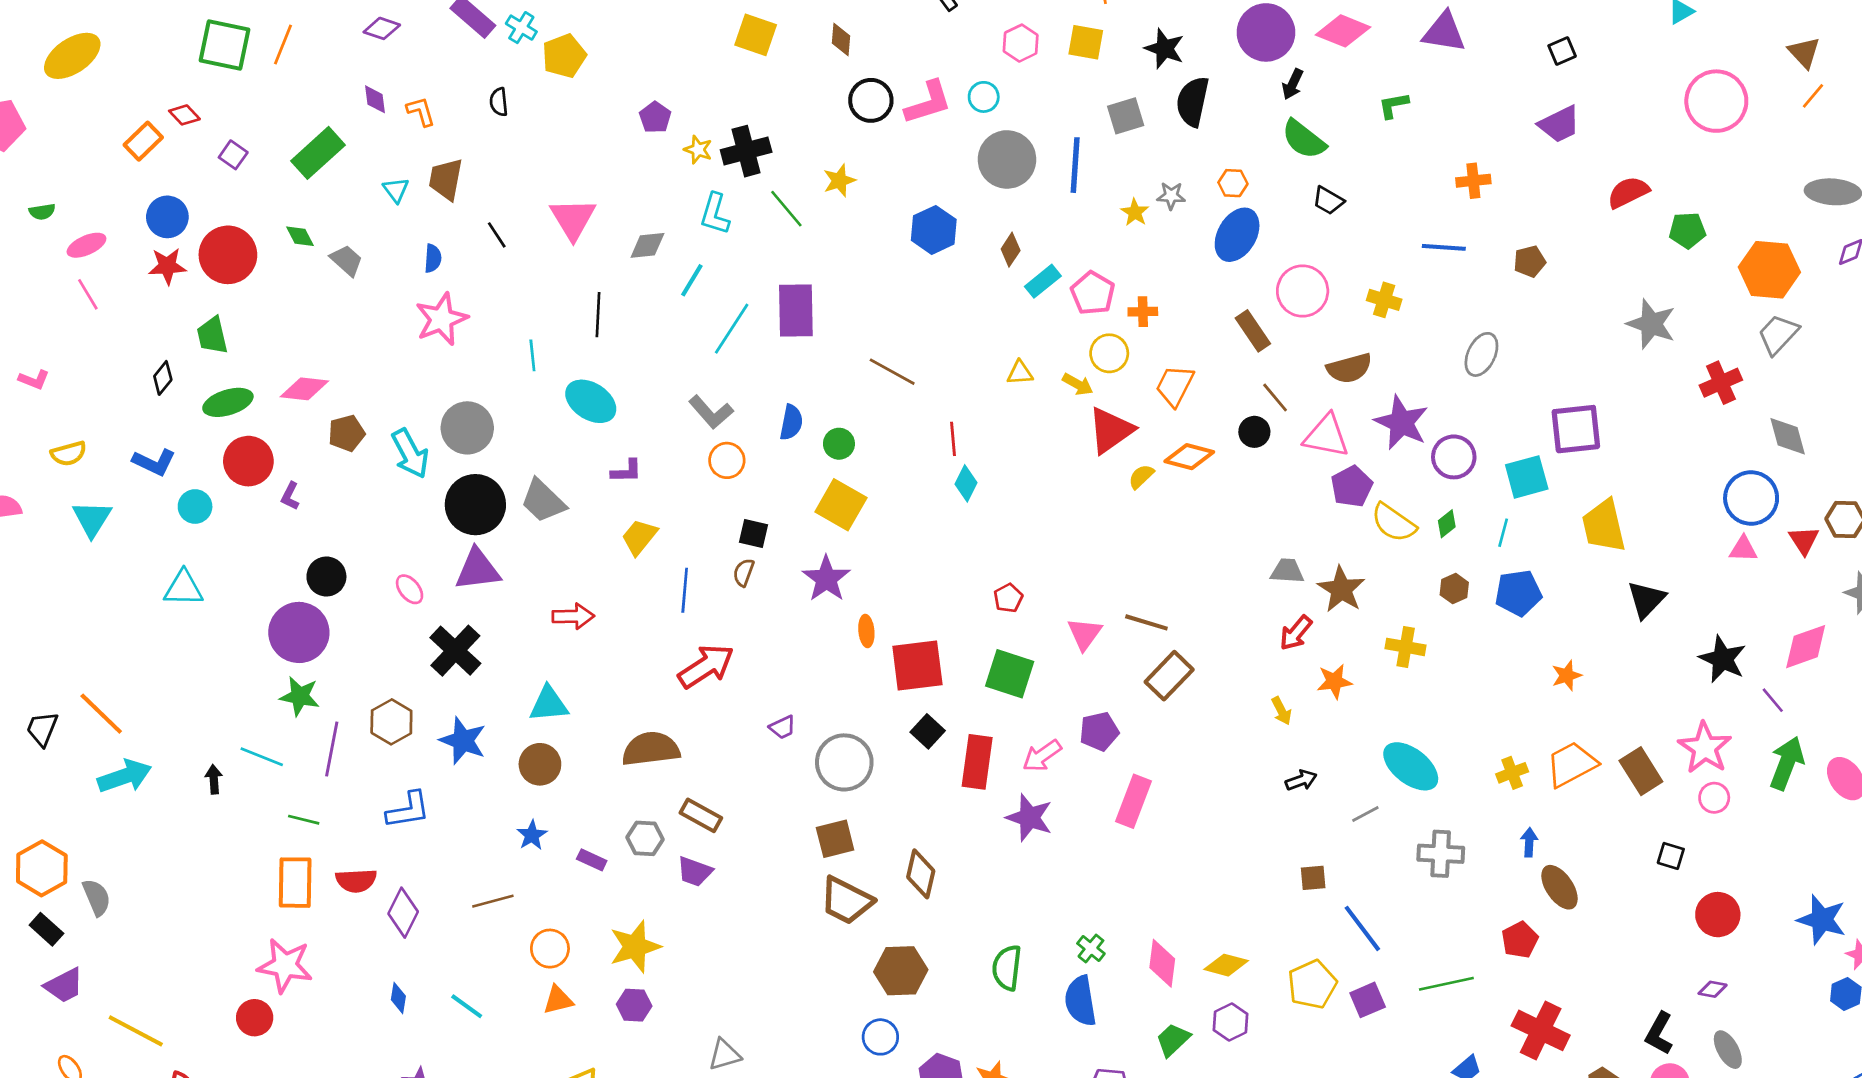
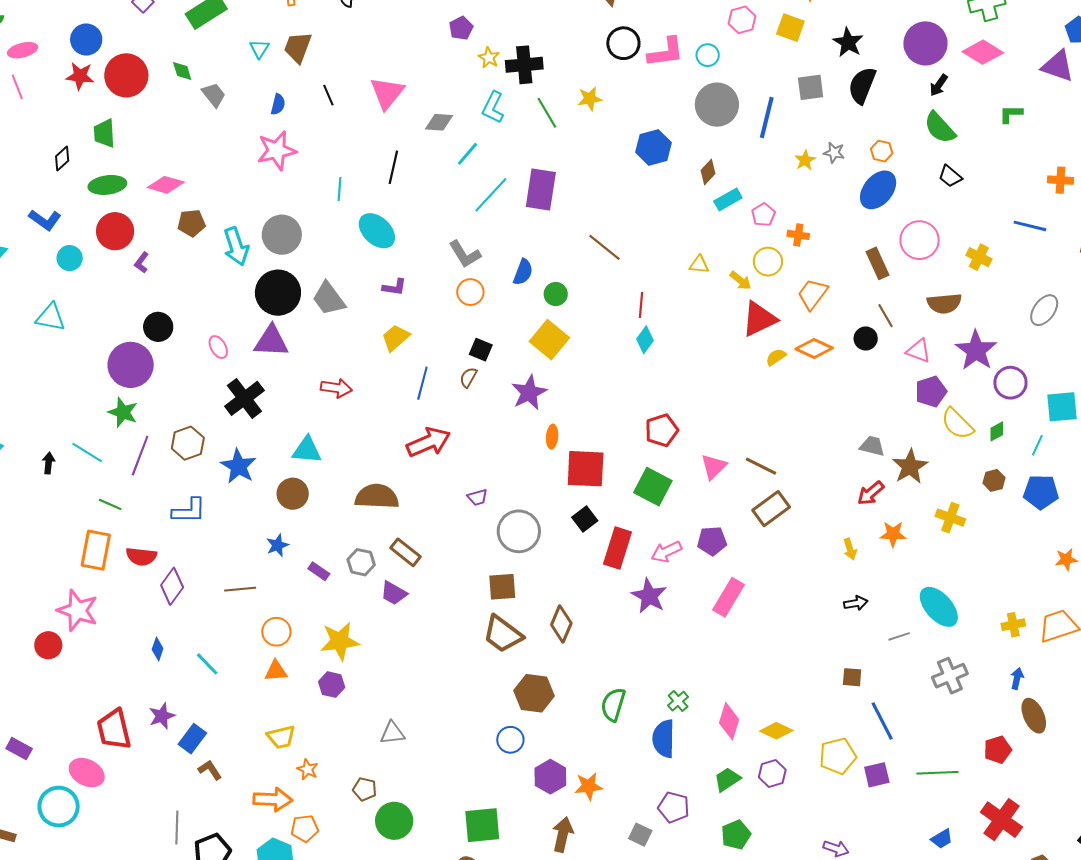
pink pentagon: (1093, 293) -> (763, 215), size x0.7
pink triangle: (1326, 436) -> (919, 351), size x0.7
red pentagon: (1008, 598) -> (662, 430), size x1.5
gray cross: (1441, 854) -> (950, 676), turned -36

